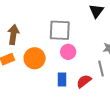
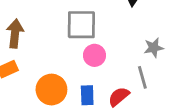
orange circle: (35, 58) -> (51, 90), moved

